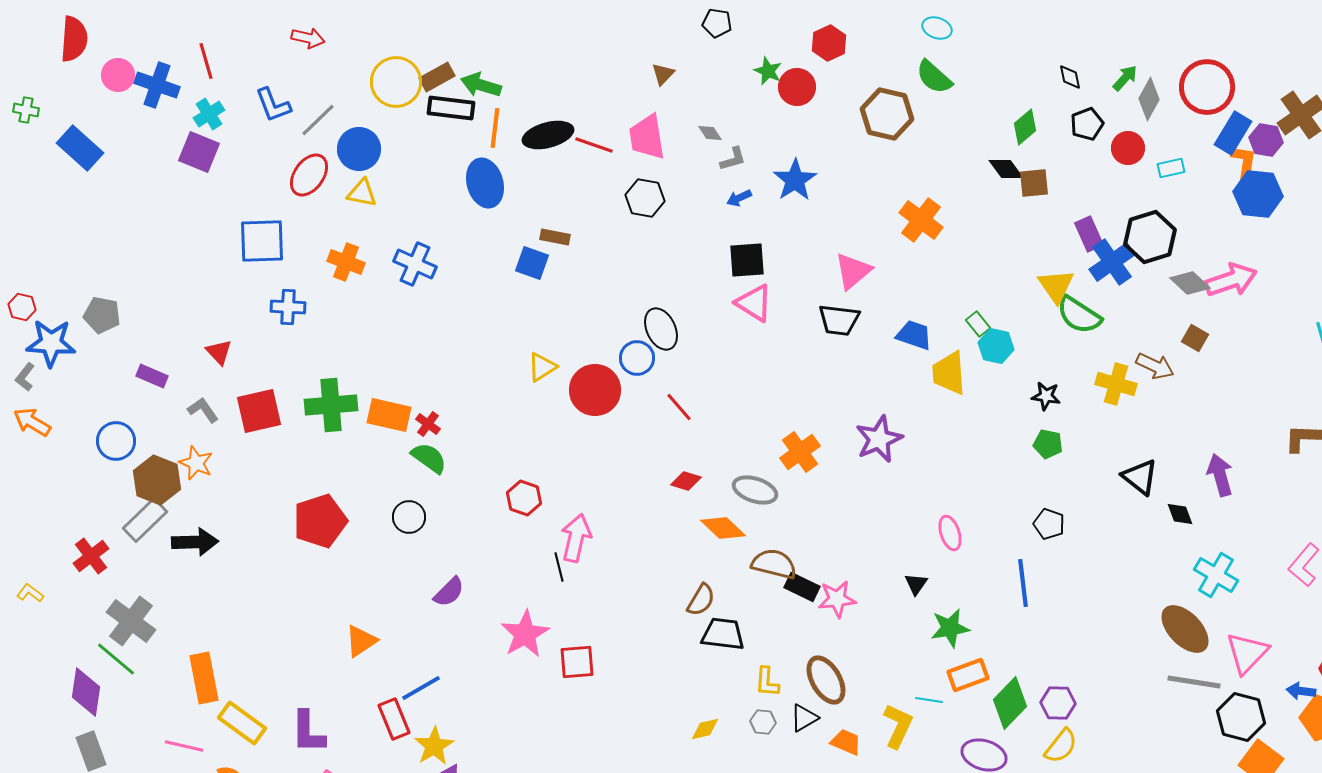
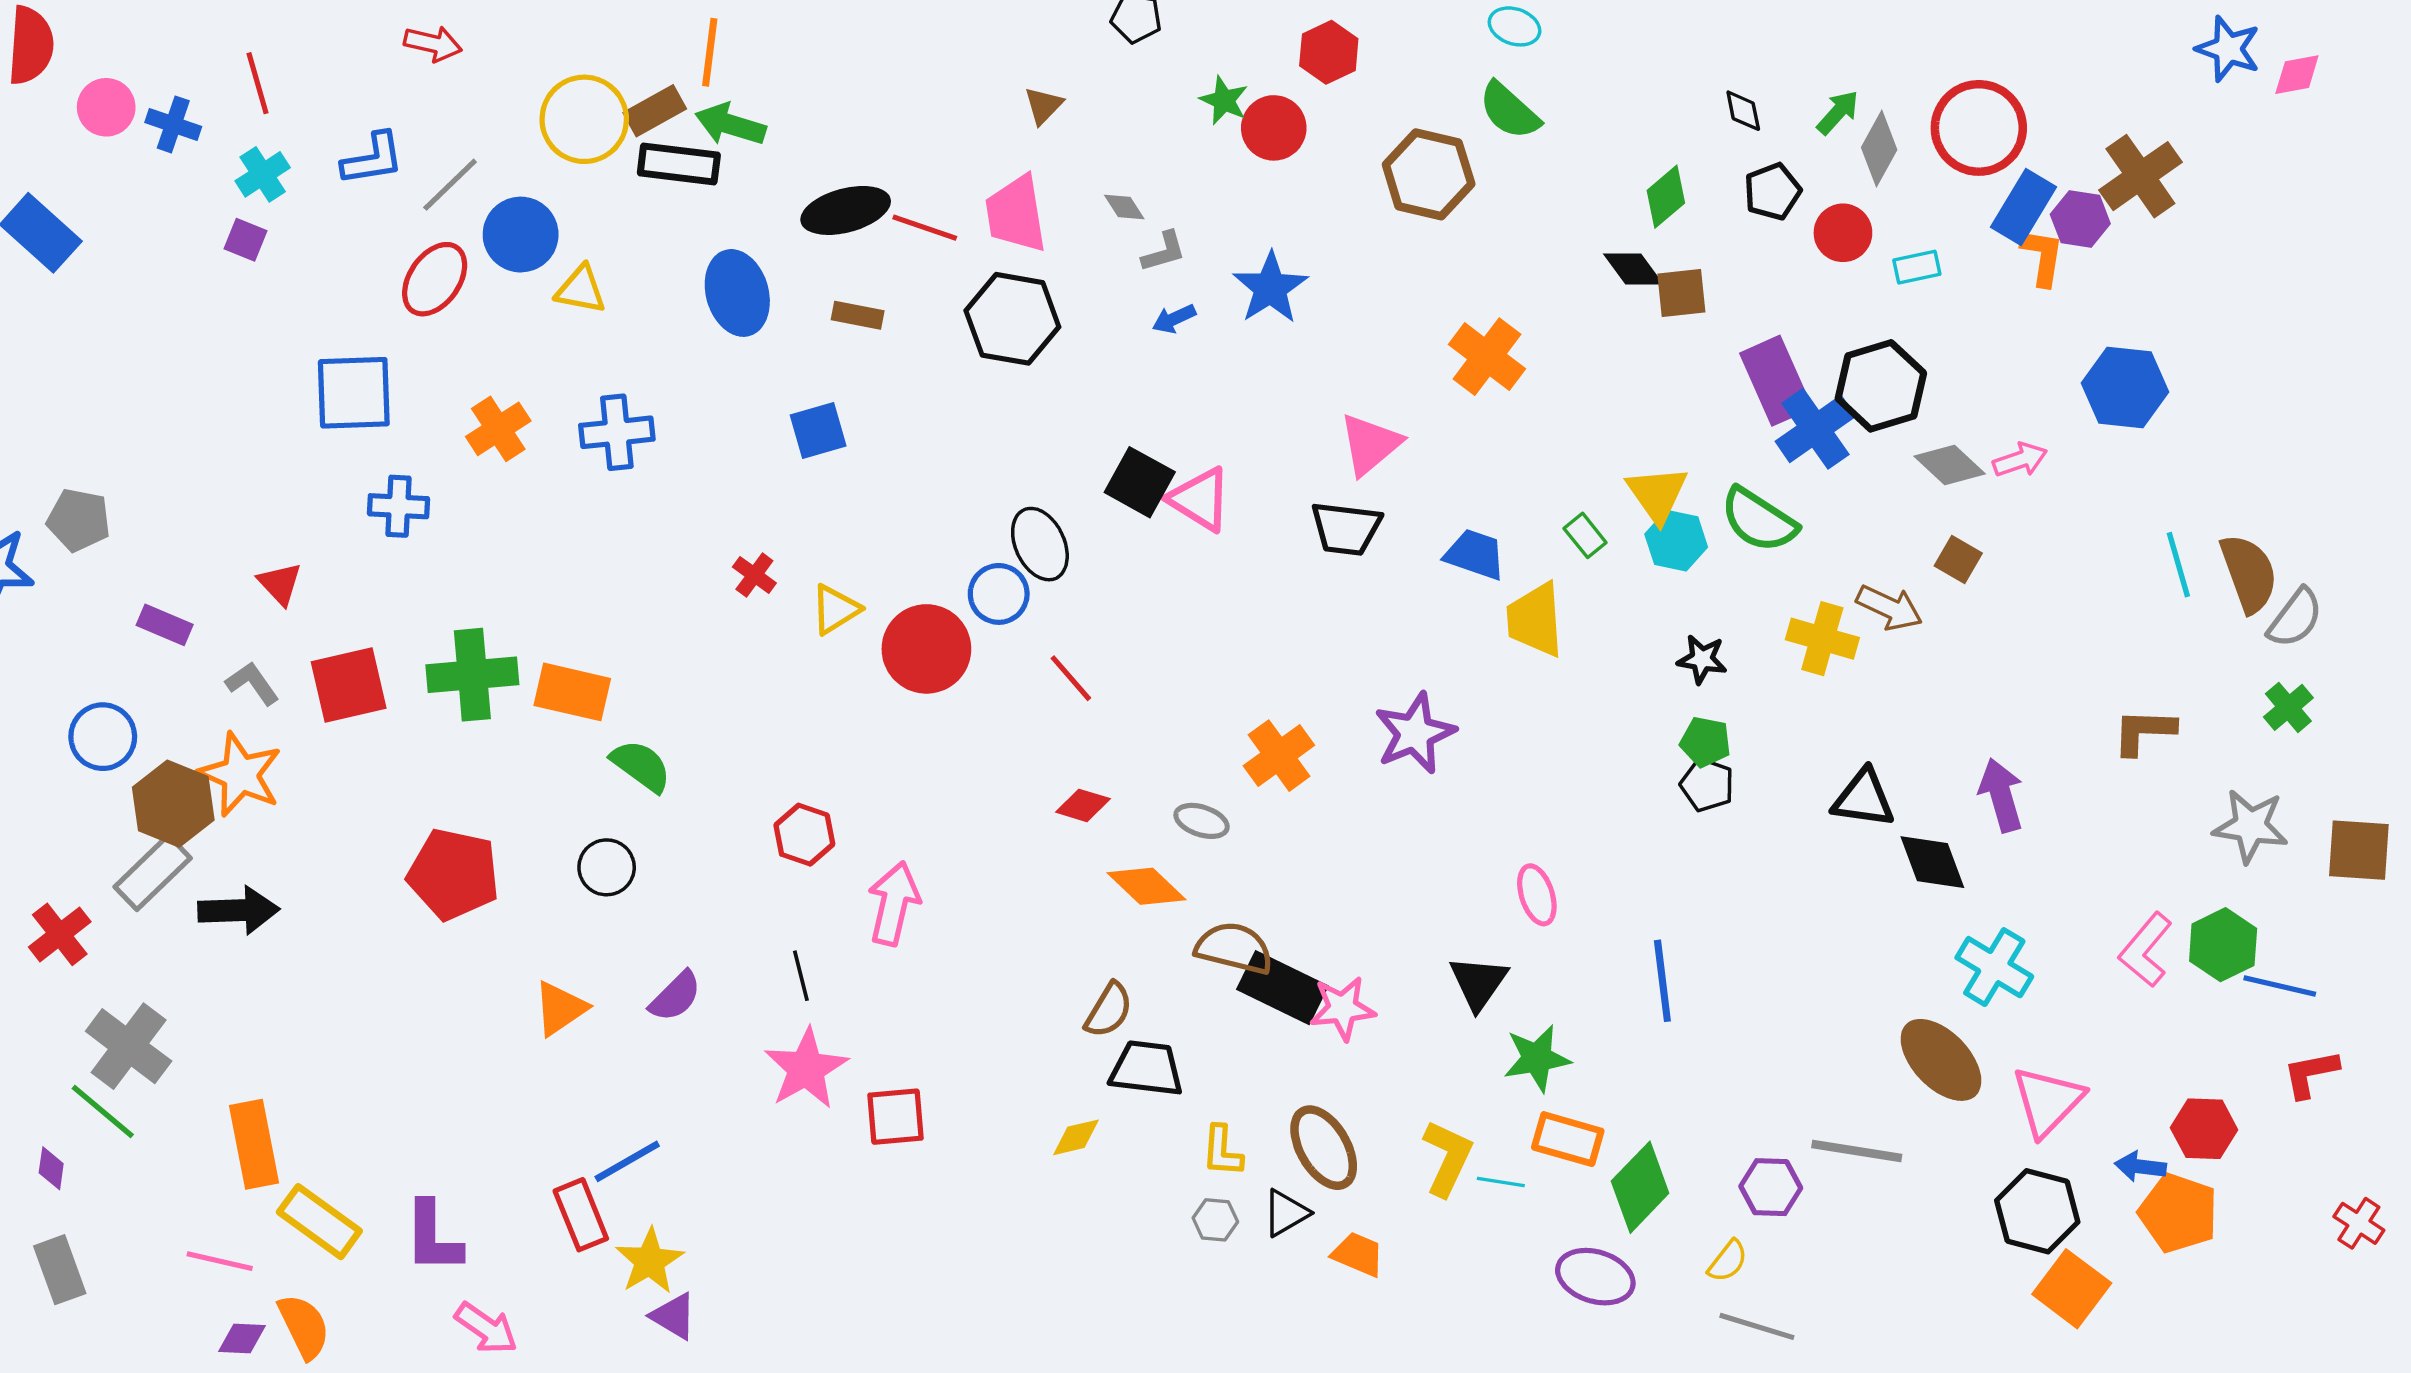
blue cross: (157, 85) -> (173, 124), size x0.7
blue L-shape: (273, 105) -> (373, 159), turned -78
orange line: (495, 128) -> (710, 52), moved
purple square: (199, 152) -> (245, 240), size x0.6
yellow triangle: (362, 193) -> (581, 290), moved
blue hexagon: (1258, 194) -> (2125, 388), moved
black hexagon: (645, 198) -> (1012, 319), size x1.4
purple rectangle: (1089, 234) -> (1776, 381), size x1.4
brown rectangle: (555, 237) -> (858, 315), moved
black square: (747, 260) -> (1140, 482), moved, turned 33
orange cross: (346, 262) -> (498, 429), turned 36
blue square: (532, 263) -> (818, 431), turned -36
blue cross: (415, 264) -> (617, 432), turned -30
pink arrow: (1231, 280) -> (2020, 460), size x0.6
yellow triangle: (1056, 286) -> (1657, 494), moved
cyan hexagon: (996, 346) -> (1676, 541), moved
red cross: (428, 424) -> (754, 575), moved
orange star: (196, 463) -> (240, 774), size x1.4
black triangle: (1140, 477) -> (1864, 799), turned -30
gray ellipse: (755, 490) -> (1202, 821), size x0.7
black diamond: (1180, 514) -> (1932, 862), size x1.5
red pentagon: (320, 521) -> (454, 874), turned 30
black pentagon: (1049, 524) -> (1707, 785), moved
black line: (559, 567) -> (801, 976), moved
black triangle: (916, 584) -> (1478, 983), size x1.5
black rectangle: (802, 587) -> (1282, 988), size x1.4
orange triangle: (361, 641) -> (560, 1008), moved
orange rectangle: (968, 675) -> (1568, 1139), turned 36
gray line: (1194, 682) -> (1857, 1151), moved
purple diamond: (86, 692) -> (51, 1168), size x0.5
purple hexagon: (1058, 703) -> (1771, 1187), moved
yellow L-shape: (898, 726) -> (1447, 1158), moved
yellow diamond: (705, 729) -> (1076, 1137), moved
yellow semicircle: (1061, 746) -> (1728, 1261), size x0.7

